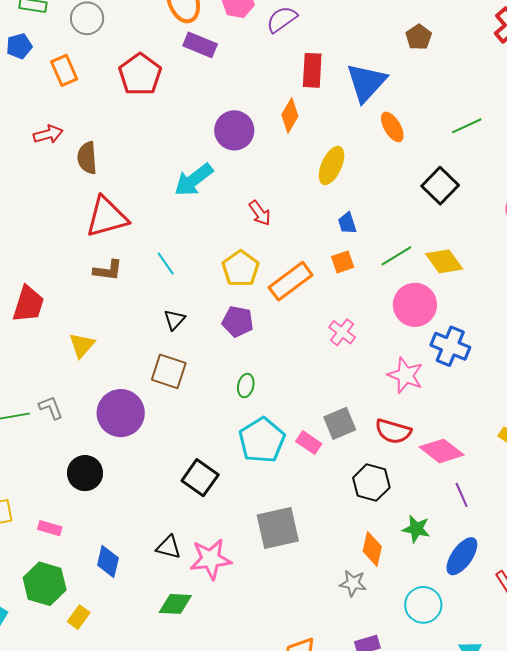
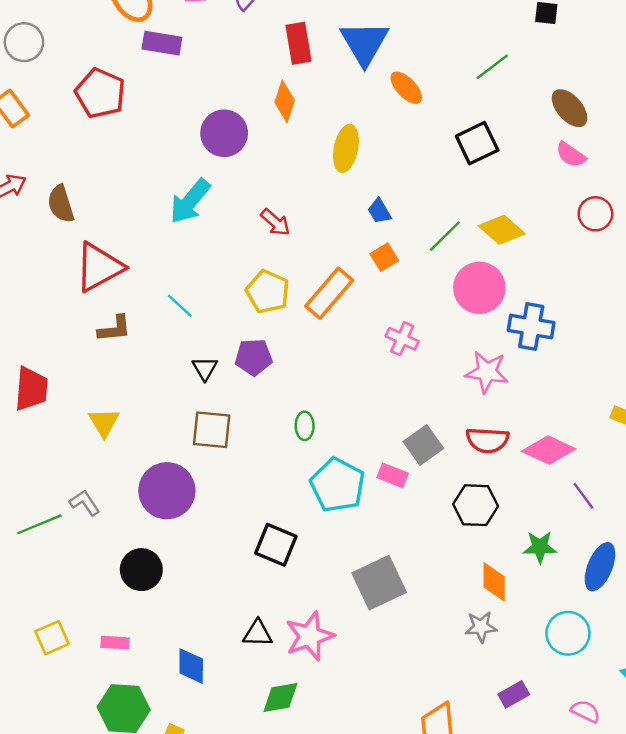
black square: (440, 186) -> (477, 143), turned 33
purple pentagon: (238, 321) -> (254, 357), moved

